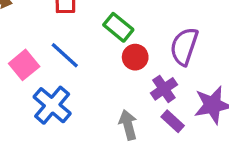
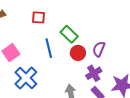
purple semicircle: (184, 46) -> (99, 49), moved, size x0.7
blue line: (65, 55) -> (49, 48), moved, turned 30

